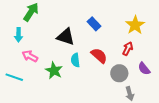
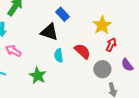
blue rectangle: (94, 24) -> (62, 14), moved
yellow star: (135, 25) -> (102, 25), moved
green star: (54, 71) -> (38, 76), moved

